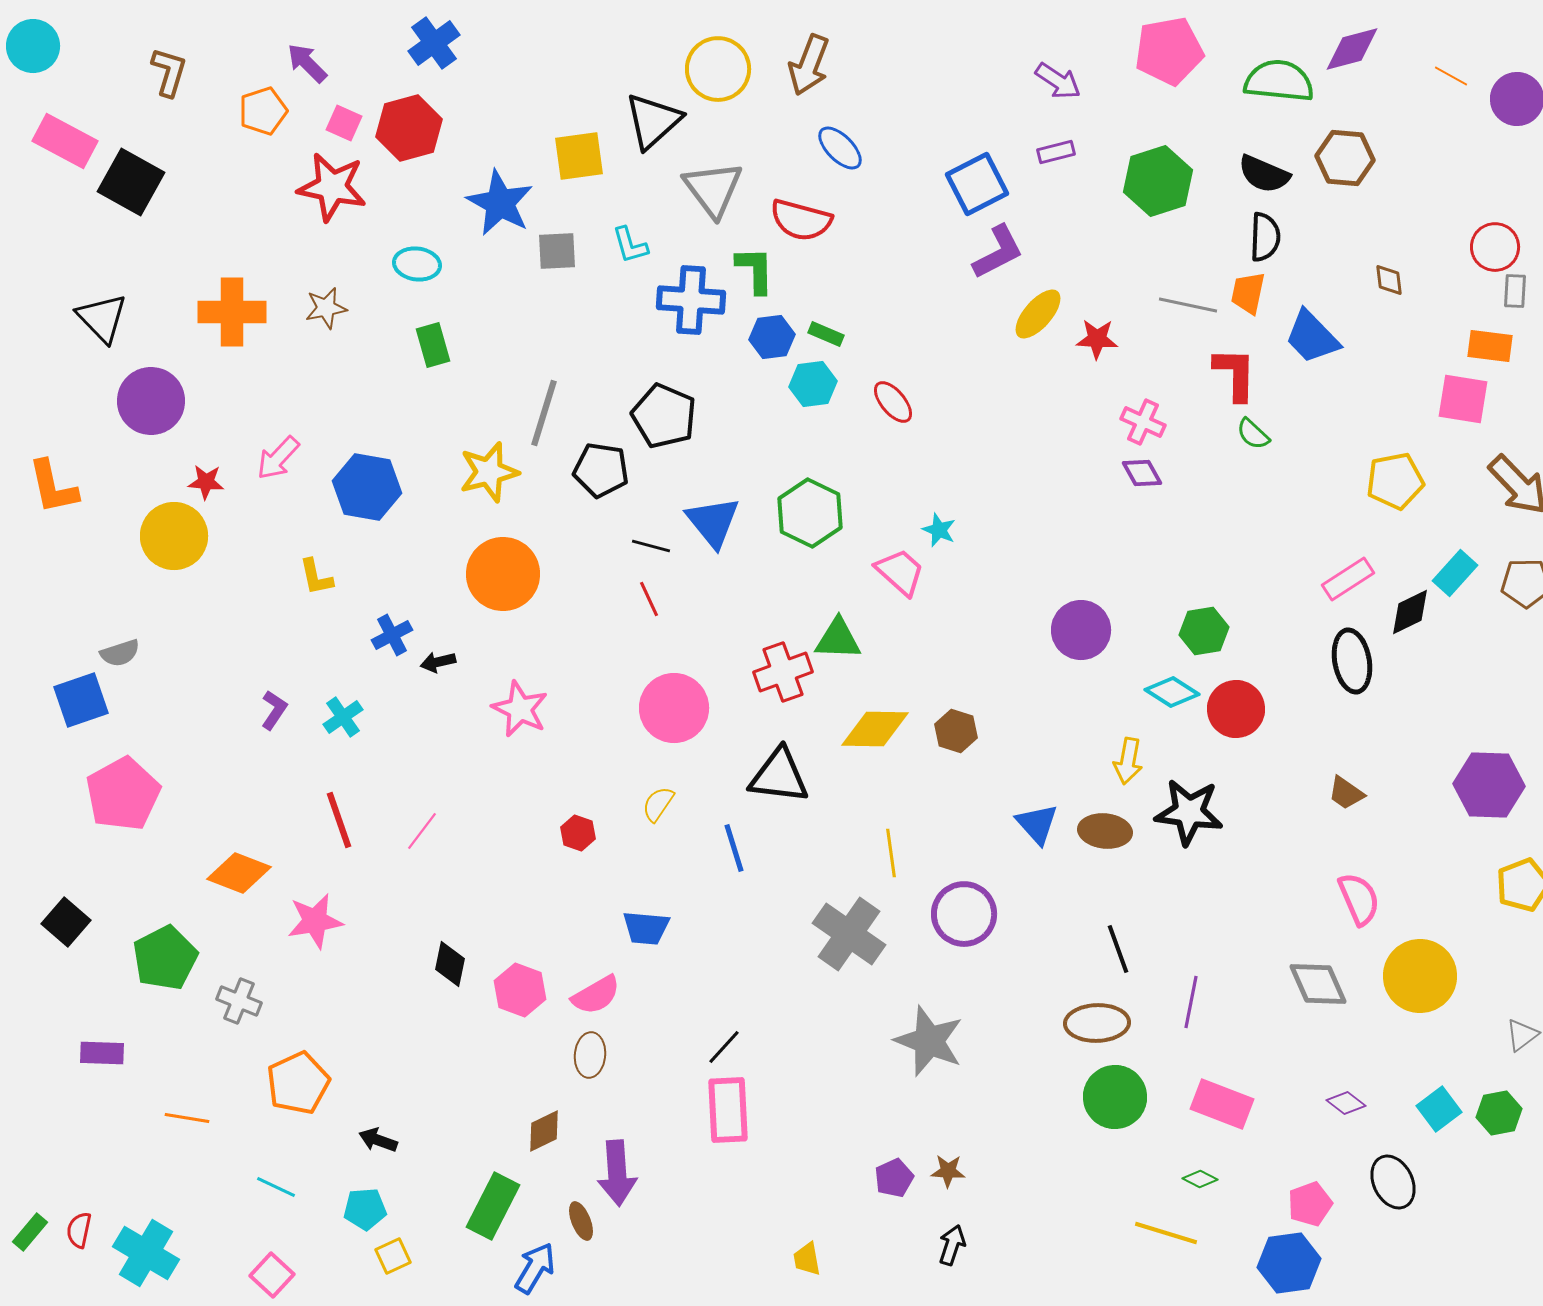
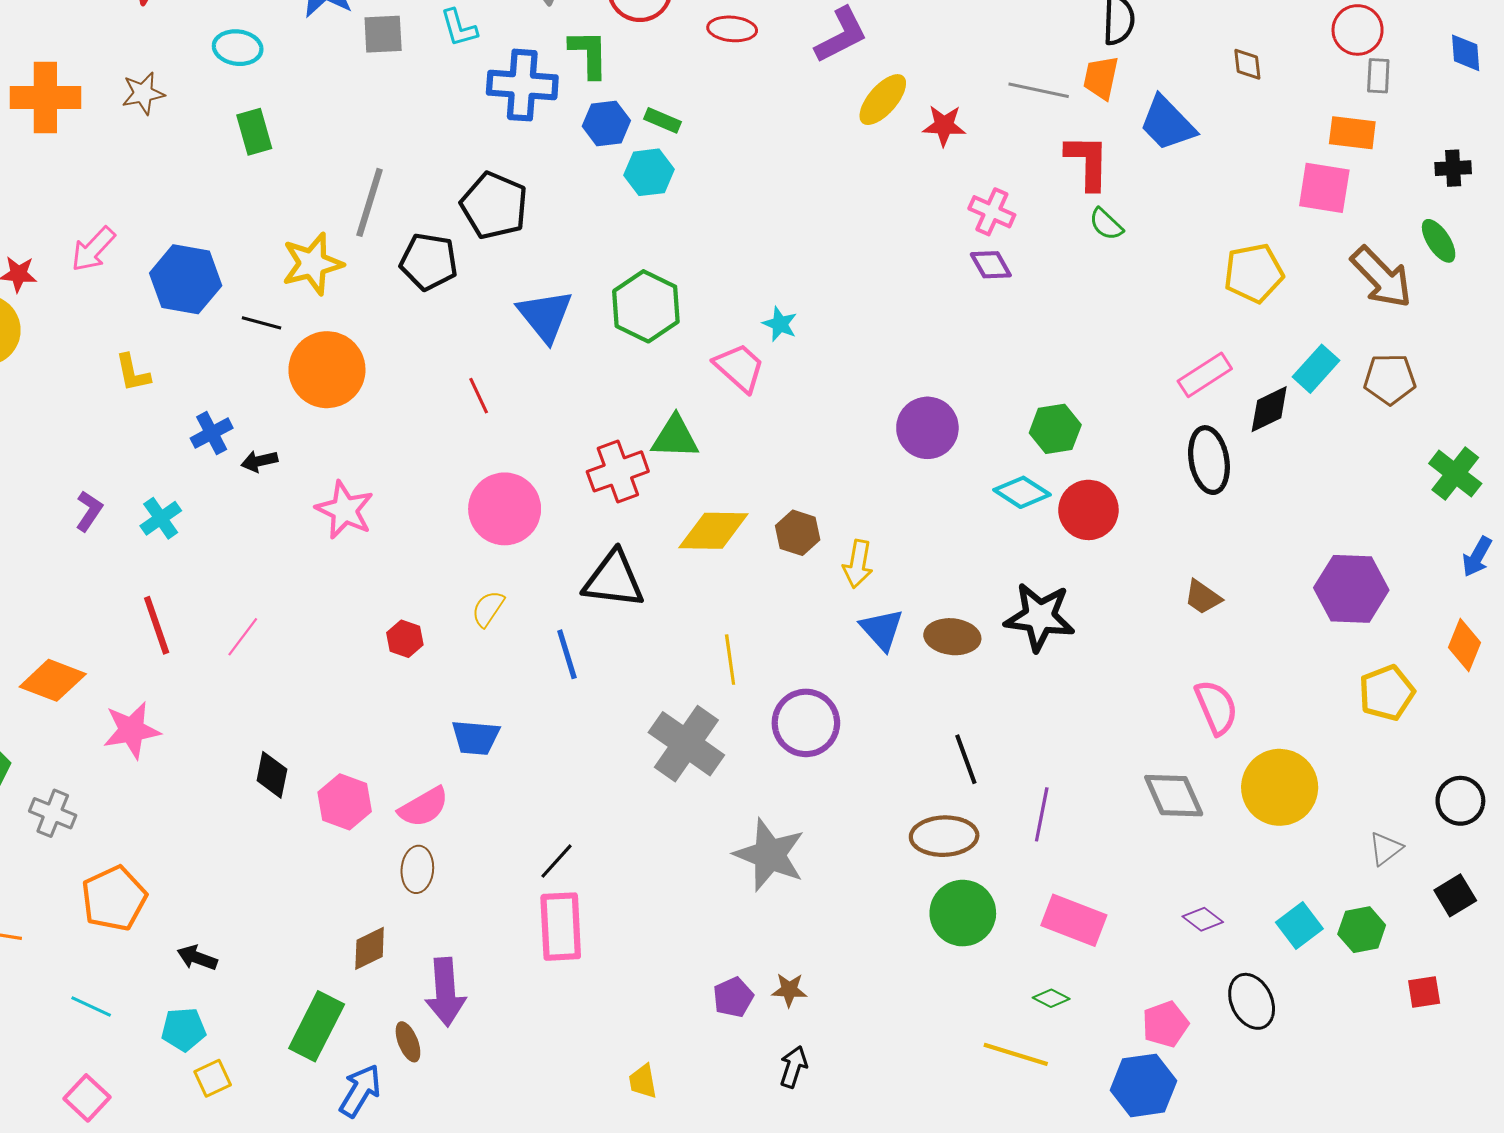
red ellipse: (893, 402) -> (732, 29), moved, turned -45
black line: (651, 546) -> (262, 323), moved
yellow arrow: (1128, 761) -> (858, 564), moved

